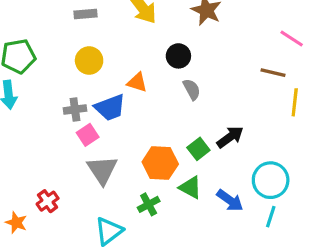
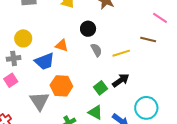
yellow circle: (89, 61) -> (23, 38), moved
yellow line: (295, 102) -> (121, 53), moved, turned 66
gray cross: (75, 109) -> (14, 58), moved
pink square: (88, 135) -> (11, 80), moved
orange hexagon: (160, 163) -> (61, 86), moved

